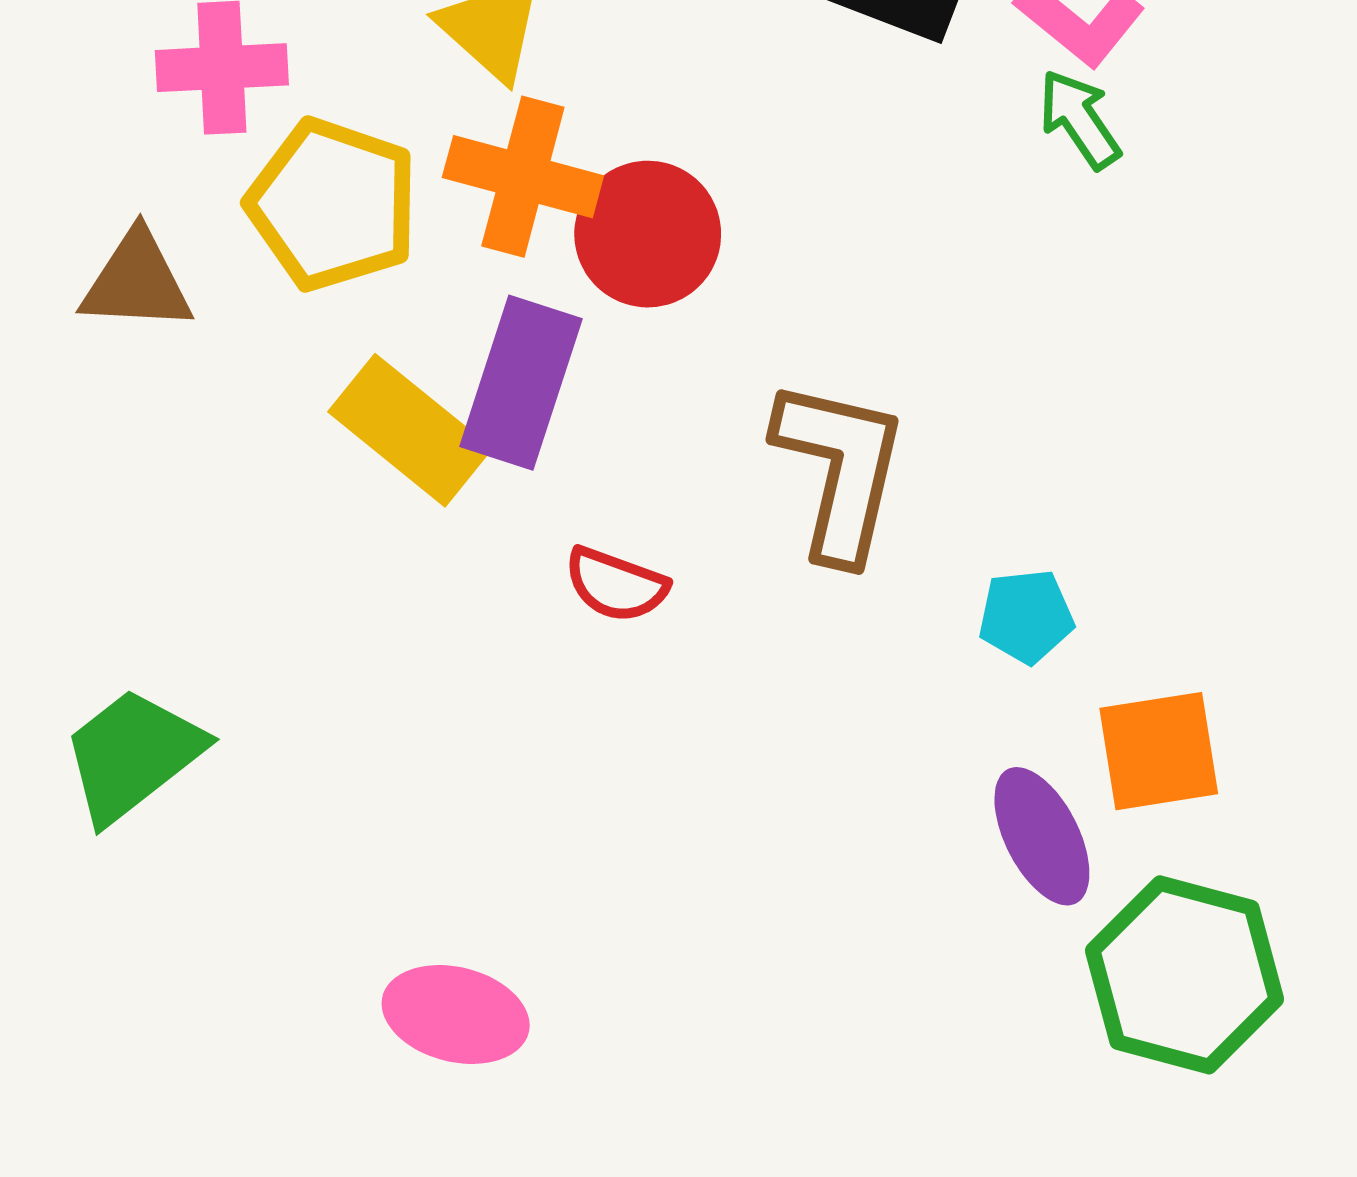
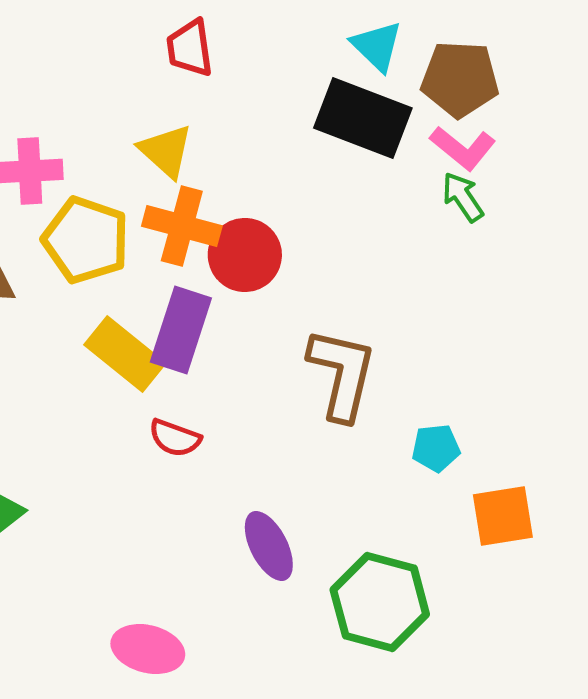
red semicircle: (616, 585) -> (175, 438), moved
purple ellipse: (1042, 836) -> (269, 546), moved
green hexagon: (1185, 975) -> (380, 602), moved

